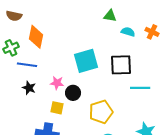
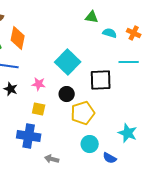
cyan square: (86, 61) -> (68, 62), turned -30
black square: (121, 65) -> (101, 80), moved
cyan line: (140, 88) -> (129, 62), moved
black circle: (73, 93) -> (67, 94), moved

